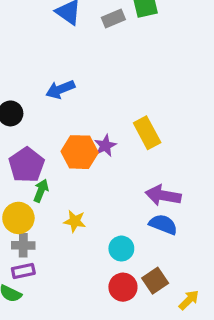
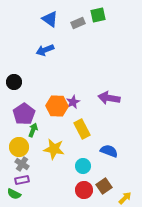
blue arrow: (60, 89) -> (45, 50), moved
yellow rectangle: (147, 133) -> (82, 129), moved
purple arrow: (163, 195) -> (109, 98), moved
yellow star: (75, 221) -> (54, 149), size x1.5
gray cross: (23, 245) -> (22, 164), turned 32

